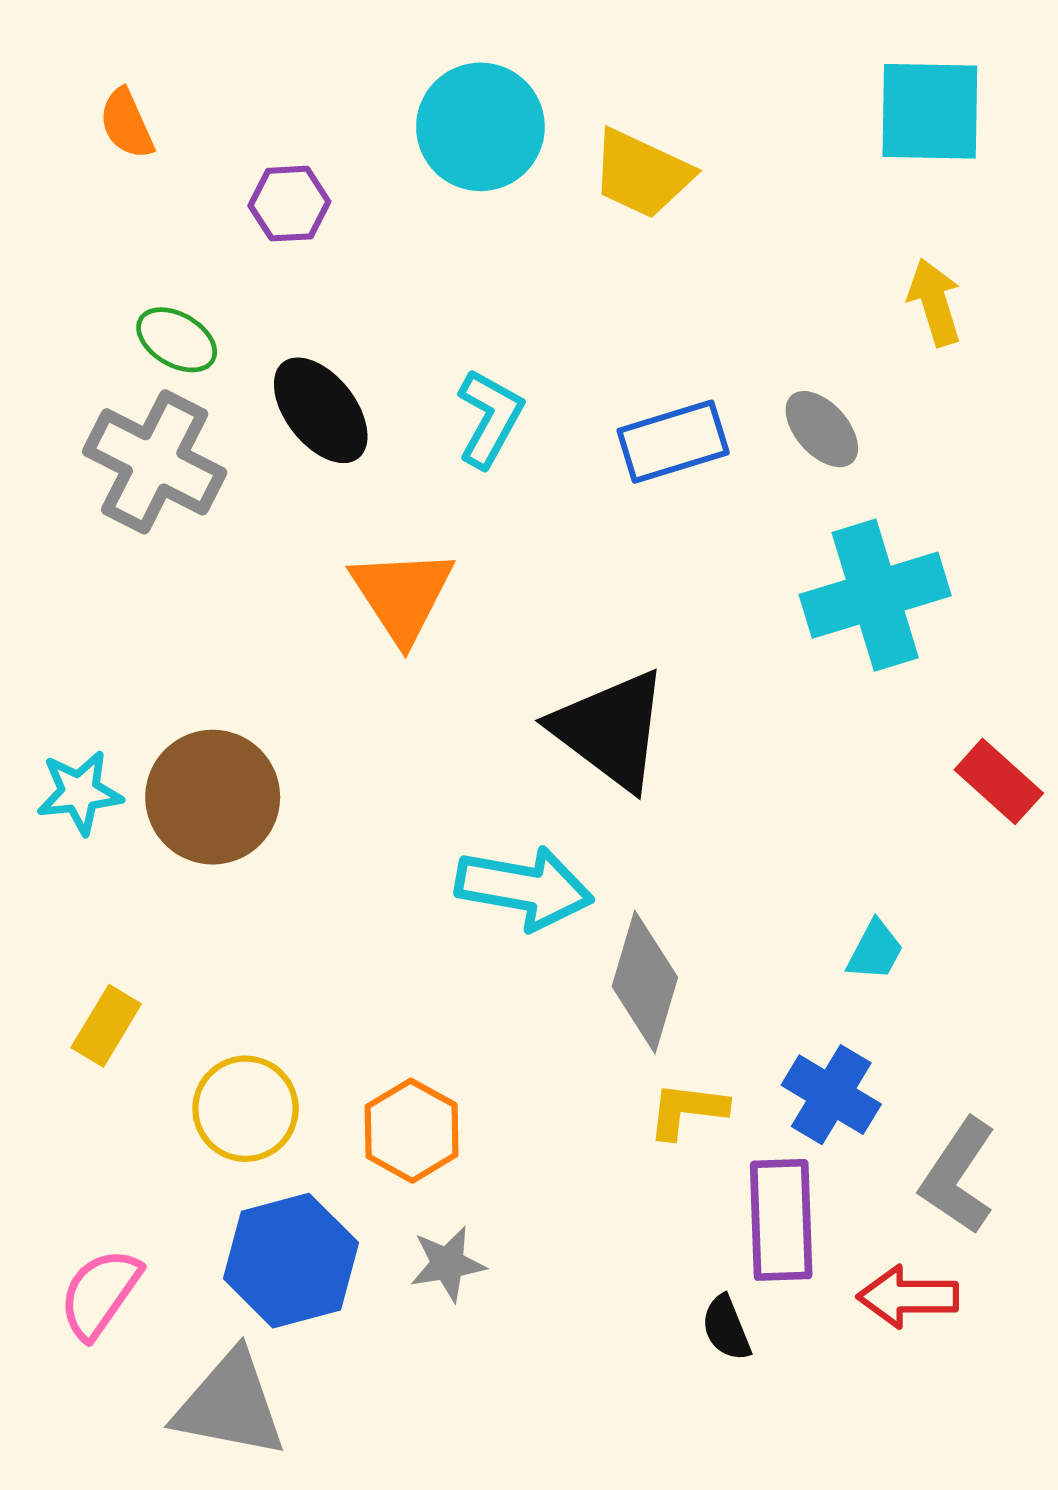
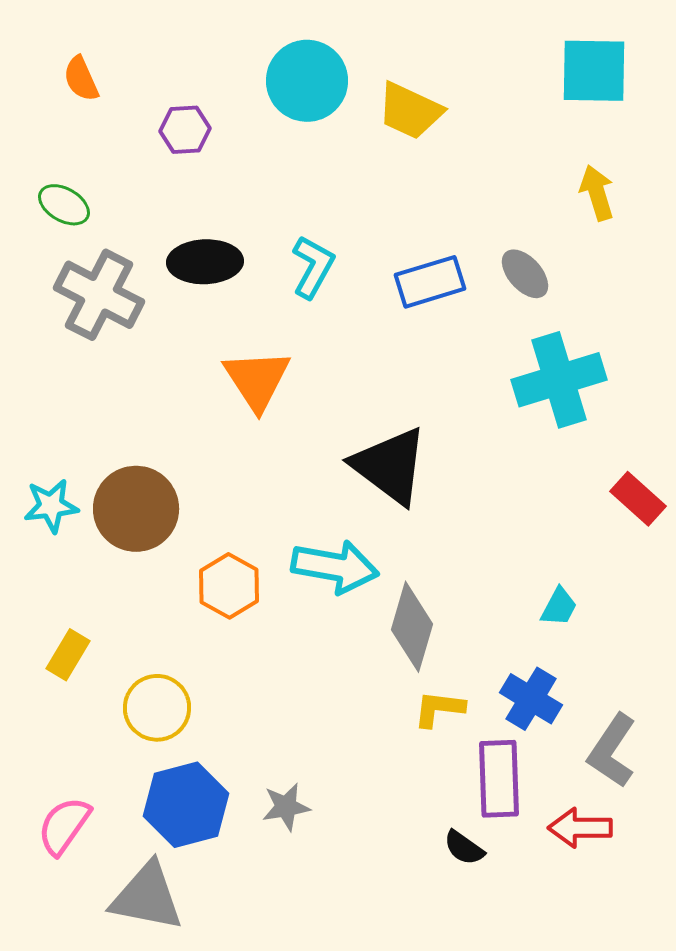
green ellipse: (177, 340) -> (64, 205), moved
black ellipse: (321, 410) -> (205, 262), turned -54
orange hexagon: (412, 1131) -> (229, 586), moved
black semicircle: (726, 1328) -> (464, 848), turned -33

